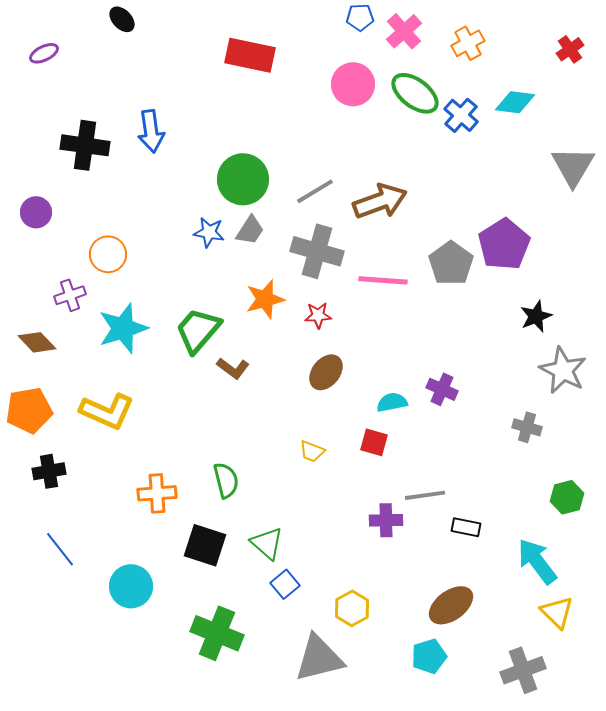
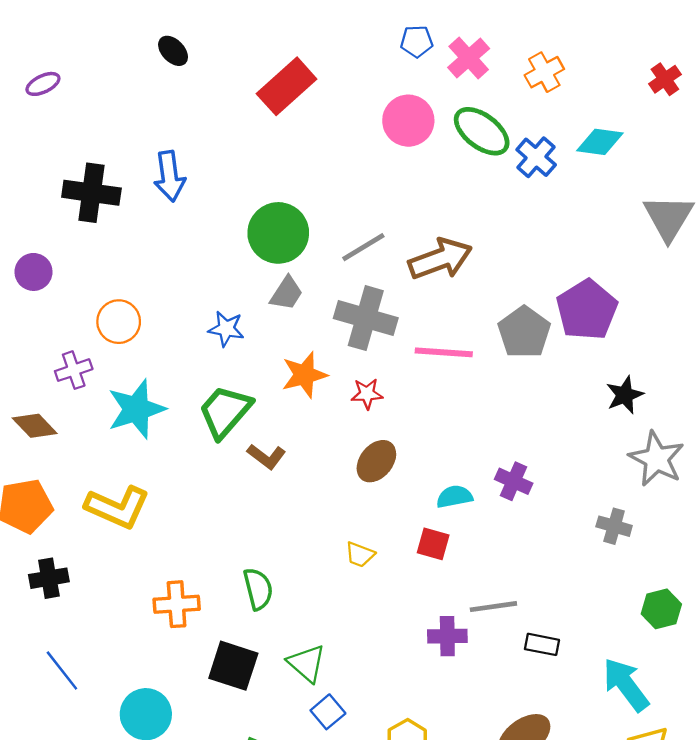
black ellipse: (122, 19) -> (173, 51), moved
red rectangle: (250, 55) -> (287, 86), turned -54
blue star: (209, 232) -> (226, 329), moved

